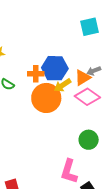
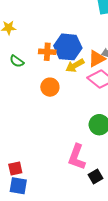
orange circle: (46, 98) -> (50, 87), moved, size x0.6

